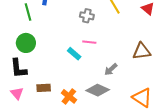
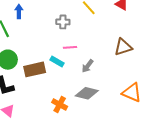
gray arrow: (111, 69) -> (88, 66), moved
brown rectangle: (44, 88) -> (35, 69), moved, size x1.5

